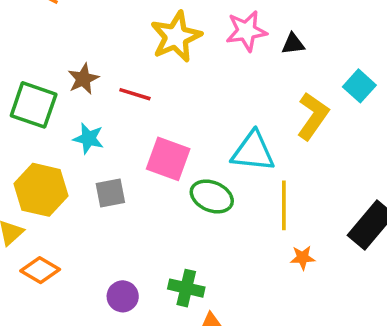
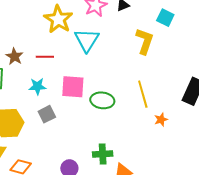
cyan star: (88, 138) -> (37, 86), moved
cyan triangle: (253, 152) -> (87, 40), moved, turned -48

